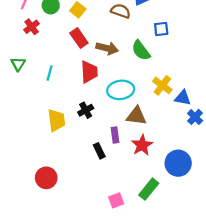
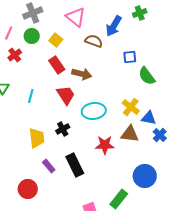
green semicircle: (141, 50) -> (147, 76), moved
red trapezoid: (89, 72) -> (66, 95), turned -30
brown triangle: (136, 116) -> (130, 134), moved
purple rectangle: (115, 135) -> (49, 166), moved, turned -32
red star: (142, 145) -> (105, 145), moved, turned 30
black rectangle: (99, 151) -> (75, 165), size x1.6

